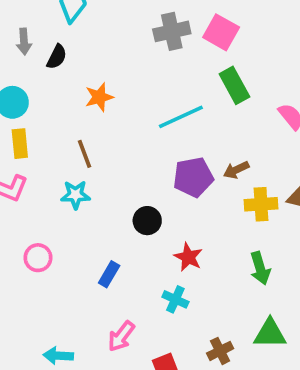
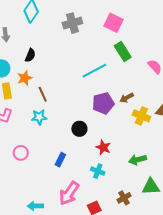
gray cross: (172, 31) -> (72, 23), moved
black semicircle: (57, 57) -> (30, 55), moved
orange star: (99, 97) -> (25, 78), moved
yellow cross: (261, 204) -> (141, 116), turned 30
green arrow: (260, 268) -> (138, 160), moved, turned 96
pink arrow: (121, 336) -> (69, 193), size x1.4

